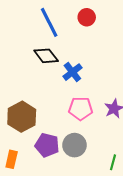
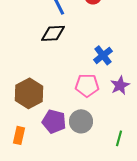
black diamond: (46, 56) -> (53, 33), turned -55
blue cross: (72, 72) -> (103, 55), moved

